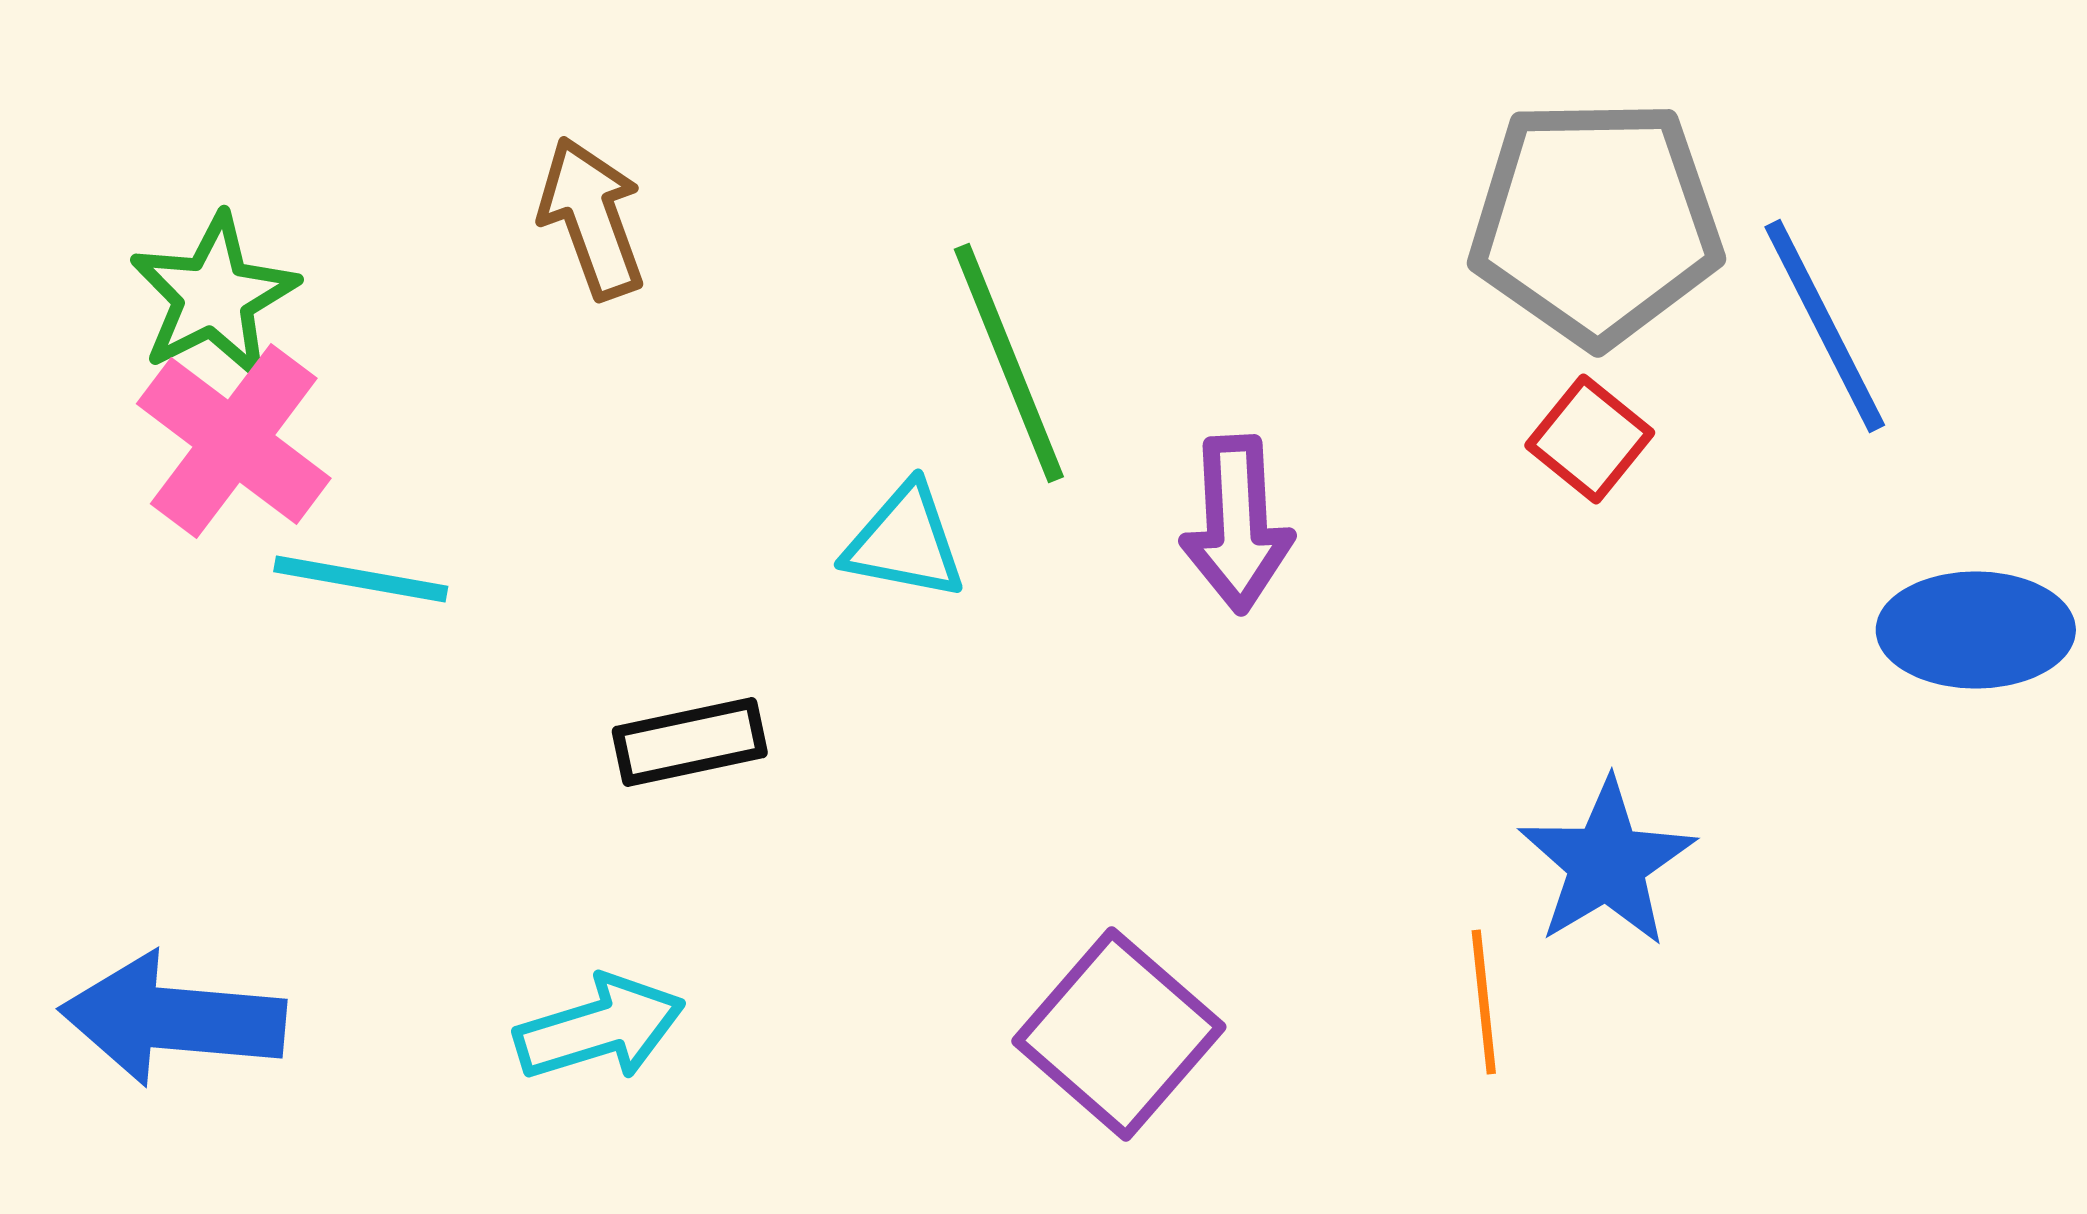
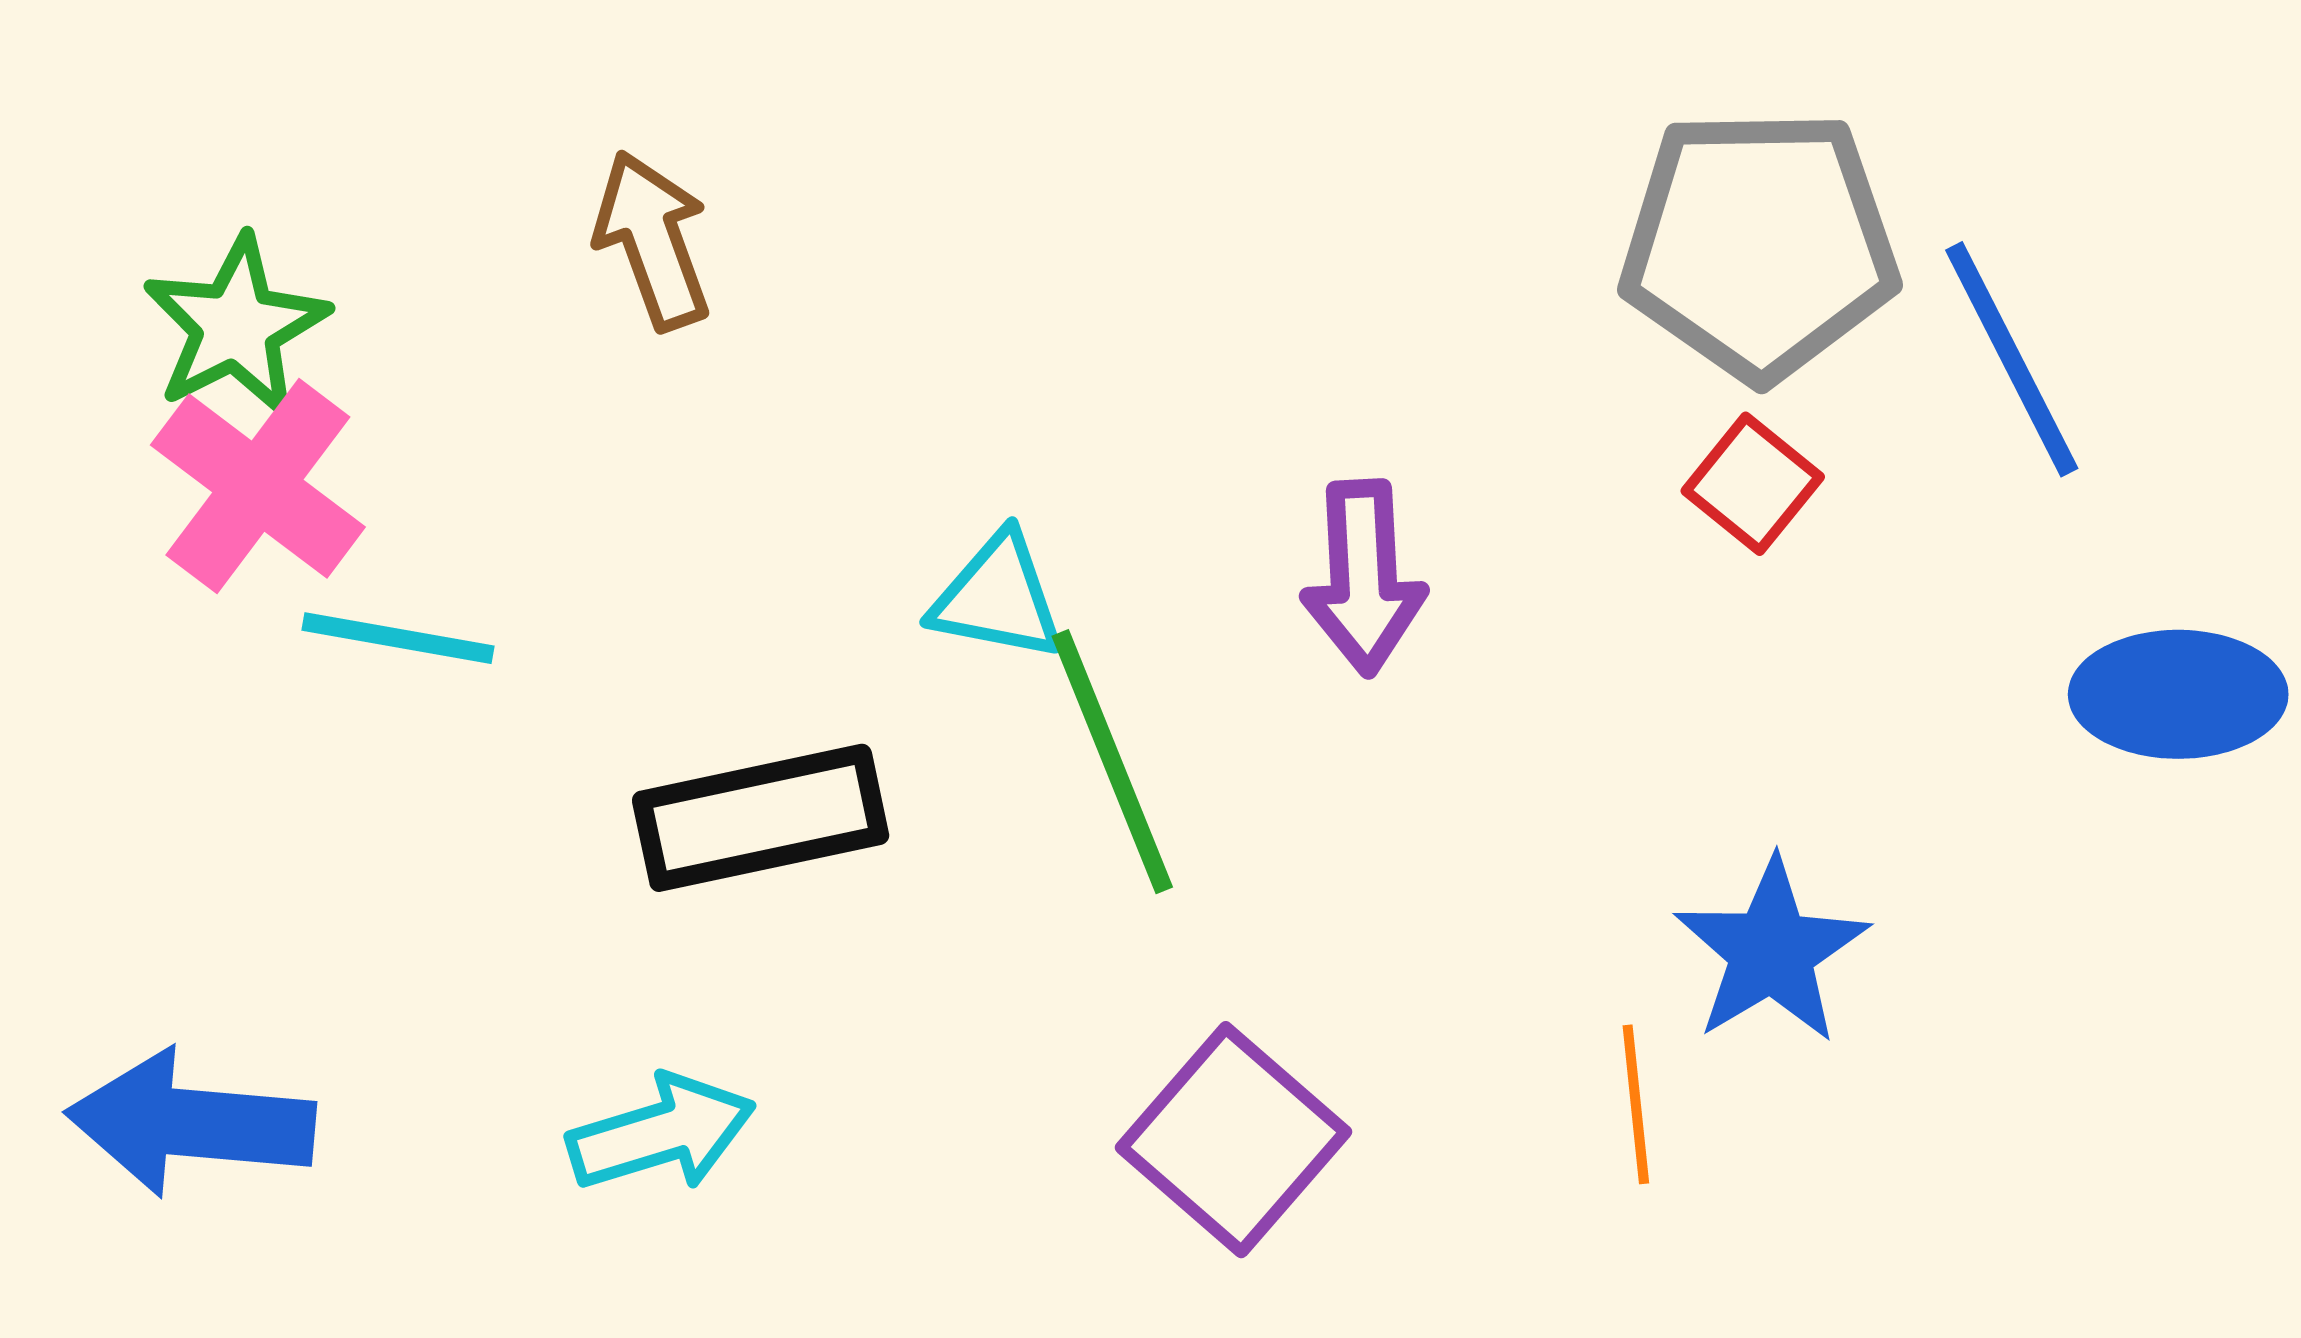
green line: (1009, 363) -> (1112, 762), moved
black rectangle: (690, 742) -> (761, 818), size x1.5

